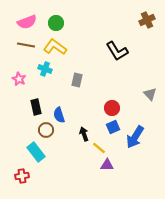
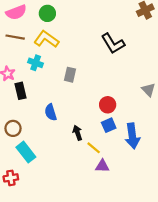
black rectangle: (36, 107) -> (21, 91), moved
brown circle: (46, 130) -> (13, 128), moved
blue arrow: (135, 137) -> (132, 136), turned -40

